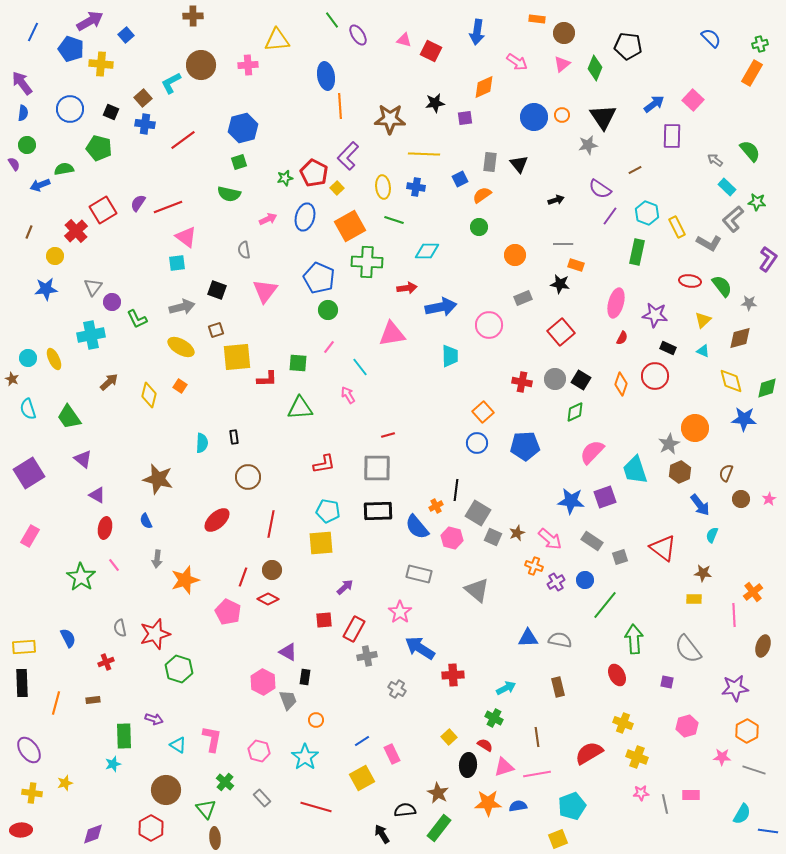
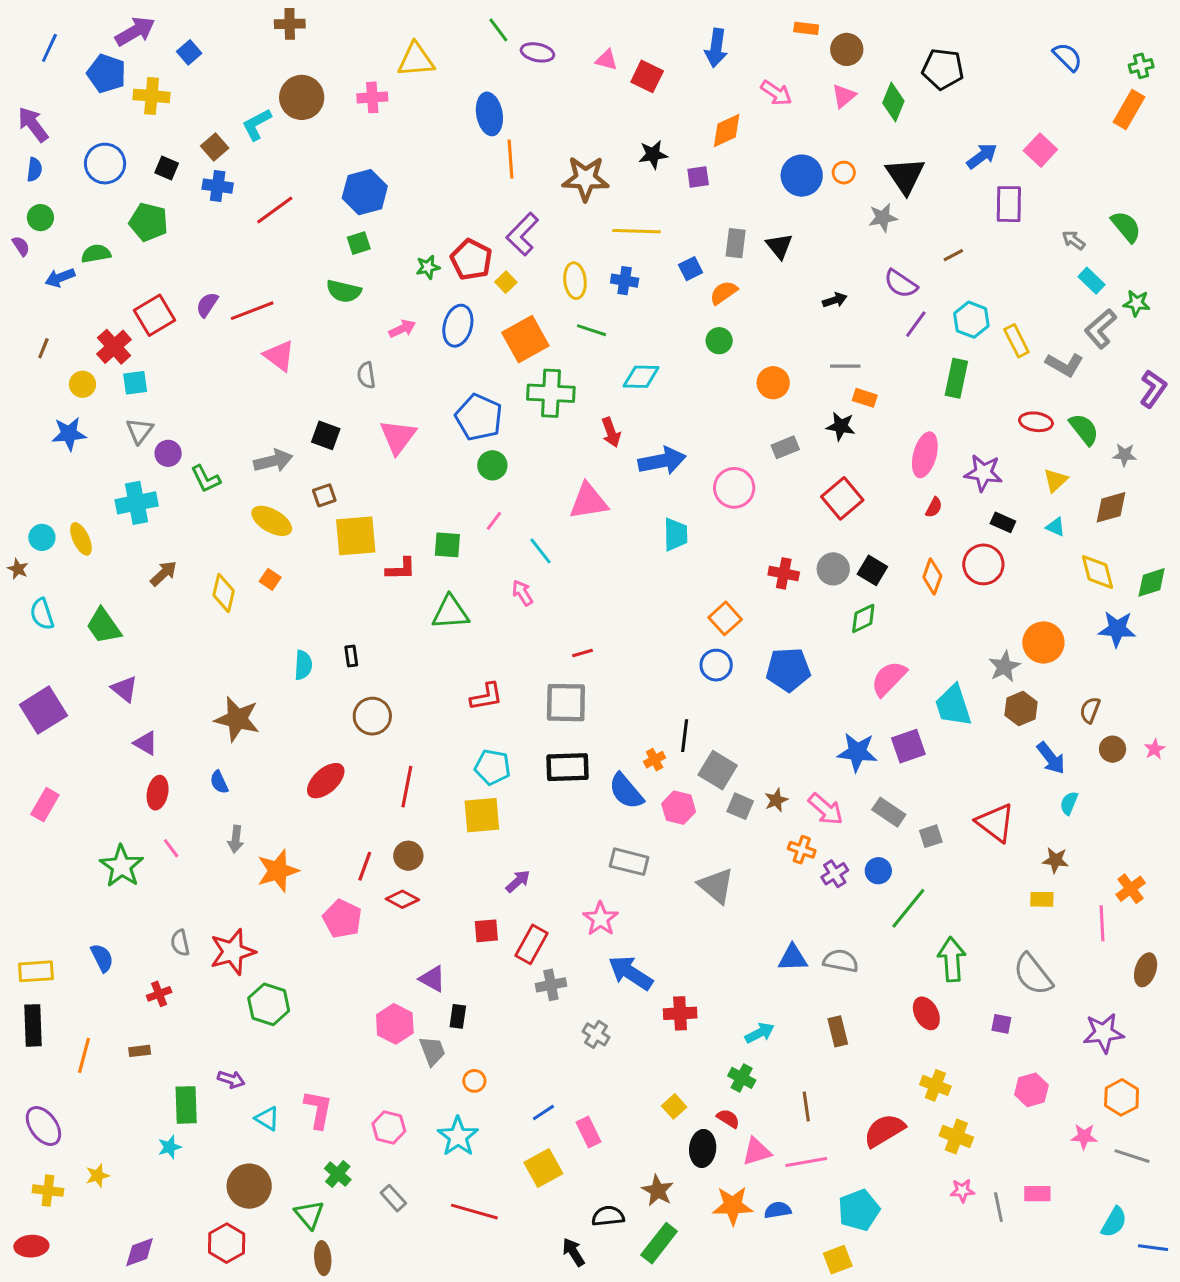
purple ellipse: (358, 35) -> (537, 52), turned -45
cyan square: (177, 263) -> (135, 383), moved
red arrow: (407, 288) -> (611, 432), turned 78

